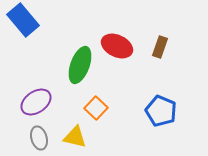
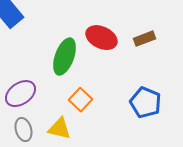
brown rectangle: (160, 47) -> (144, 39), turned 50

